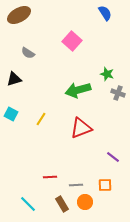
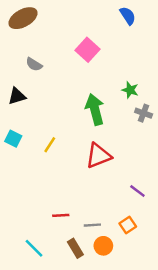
green arrow: (78, 90) -> (95, 109), turned 90
orange square: (105, 185) -> (128, 225), turned -32

